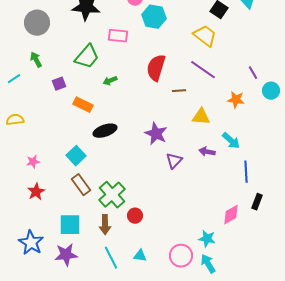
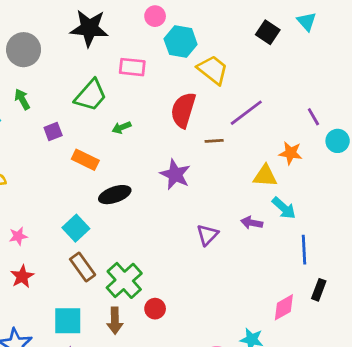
yellow trapezoid: (205, 36) -> (213, 70), moved
purple line: (203, 70) -> (246, 113), turned -72
yellow triangle: (201, 117) -> (265, 176), moved
purple star: (156, 134) -> (175, 174), moved

